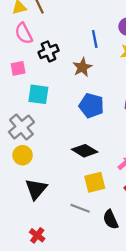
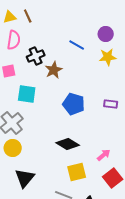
pink semicircle: (24, 33) -> (14, 40), turned -144
blue line: (95, 39) -> (77, 45), turned -49
brown star: (82, 67) -> (54, 70), moved

